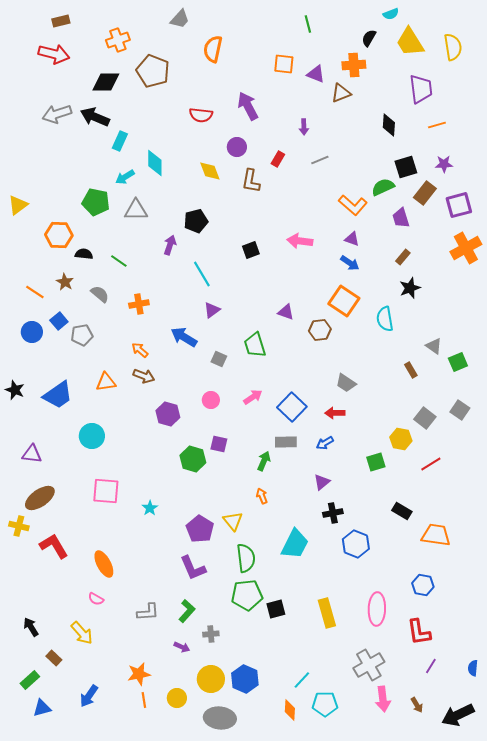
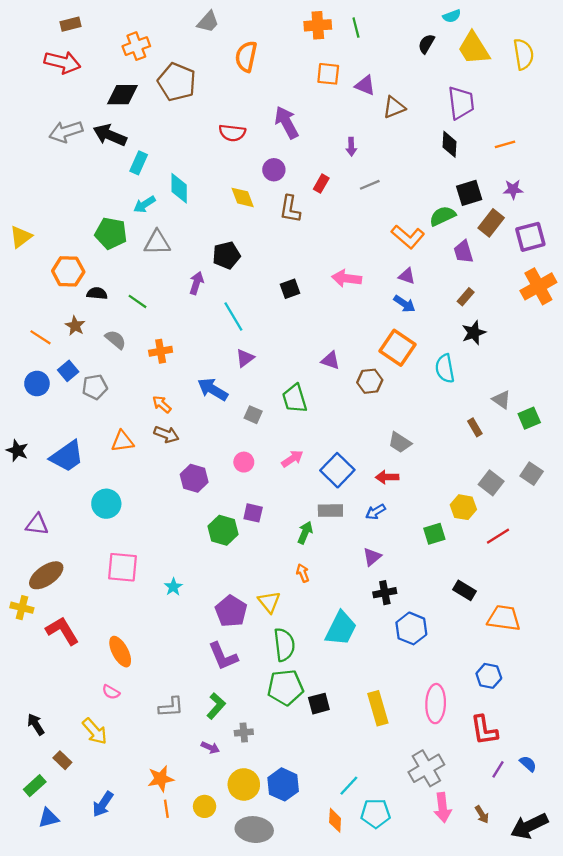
orange cross: (354, 65) -> (318, 25), moved
purple trapezoid: (421, 89) -> (461, 103), moved
blue semicircle: (473, 668) -> (528, 764), moved, turned 126

